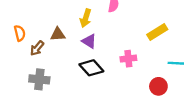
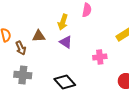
brown arrow: (37, 48) -> (21, 48), turned -64
black diamond: (91, 68) -> (65, 82), moved

